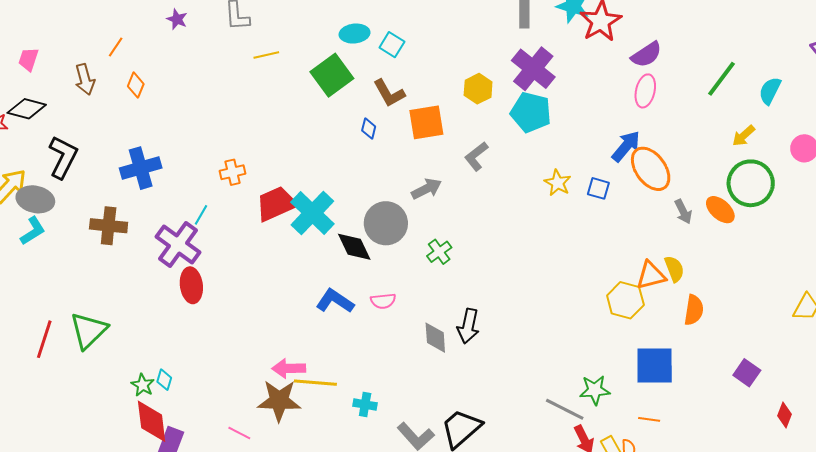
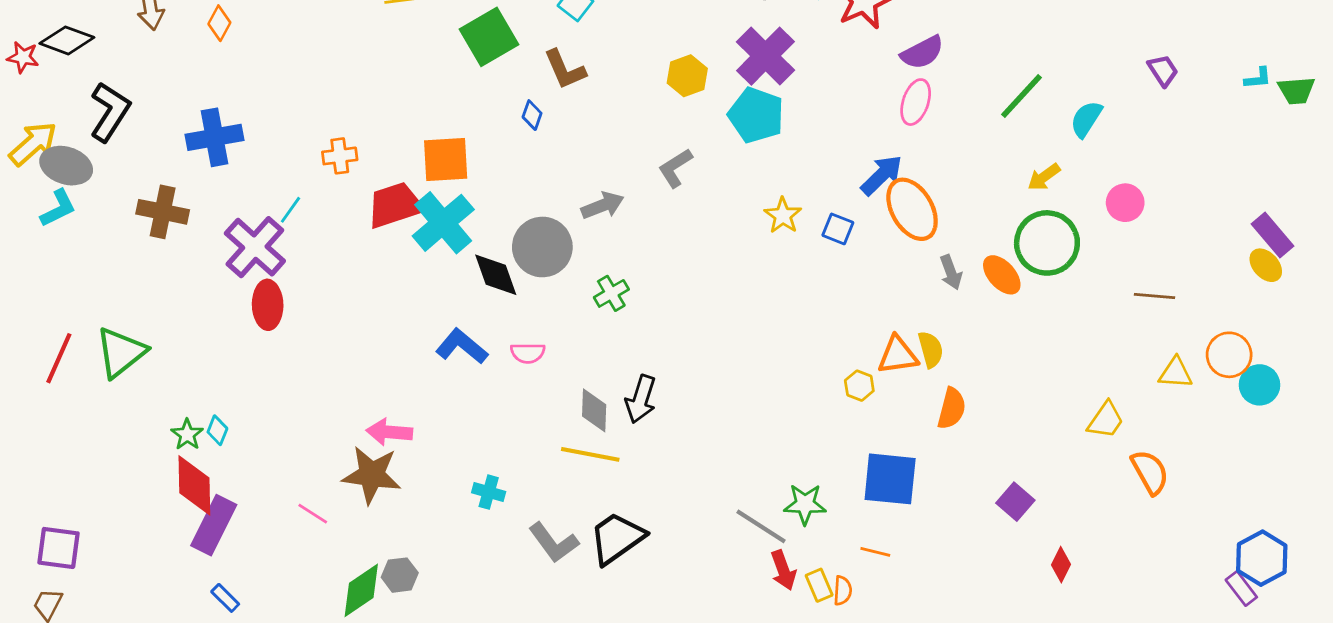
orange square: (426, 122) -> (446, 159), moved
yellow hexagon: (625, 300) -> (859, 386), size x0.6
yellow line: (315, 383) -> (590, 454), moved

